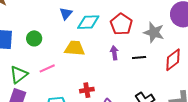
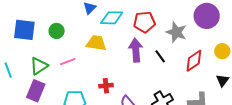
red pentagon: (121, 24) -> (144, 22), turned 30
purple arrow: (114, 53) -> (136, 50), size x1.6
black line: (139, 57) -> (160, 56), turned 56

